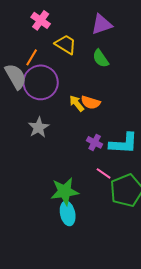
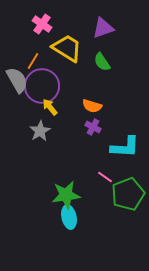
yellow trapezoid: (66, 44) -> (67, 48), size x1.4
yellow arrow: (77, 103) -> (50, 107), moved
purple cross: (95, 142) -> (93, 127), moved

